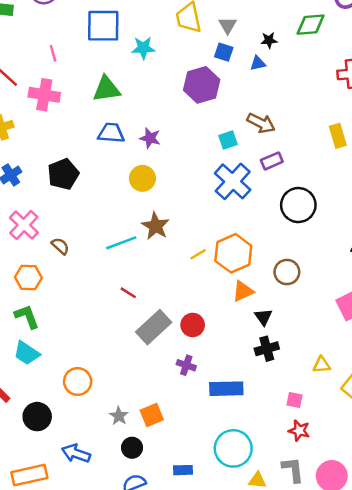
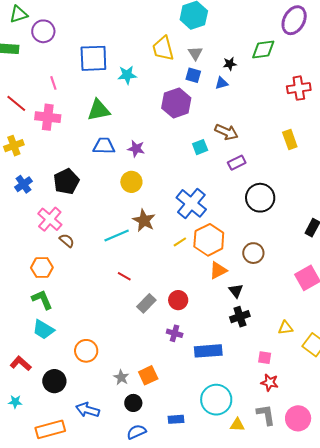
blue cross: (233, 181) -> (191, 203), moved
pink cross: (24, 225) -> (50, 219), moved
gray rectangle: (154, 327) -> (146, 303), size x0.7

